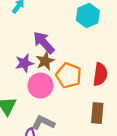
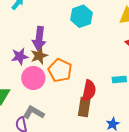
purple arrow: (44, 42) -> (39, 38), turned -135
red semicircle: (100, 74) -> (89, 91), moved

